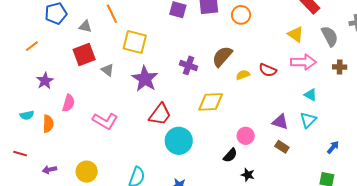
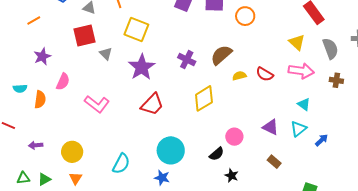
yellow diamond: (211, 102) -> (204, 98), turned -36
cyan circle: (179, 141) -> (171, 150), moved
brown rectangle: (282, 147) -> (274, 162), moved
blue arrow: (333, 147) -> (321, 140), moved

